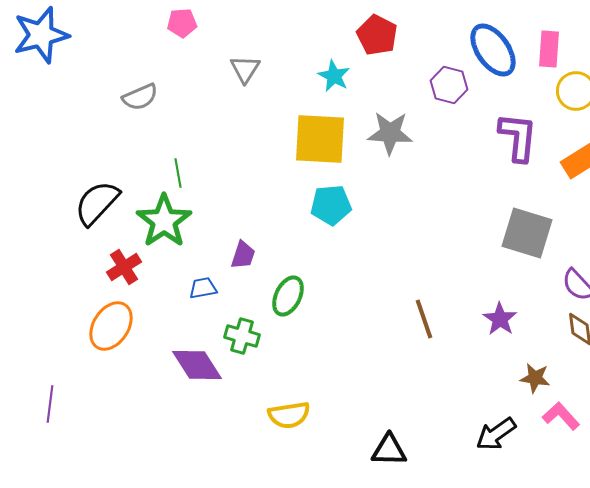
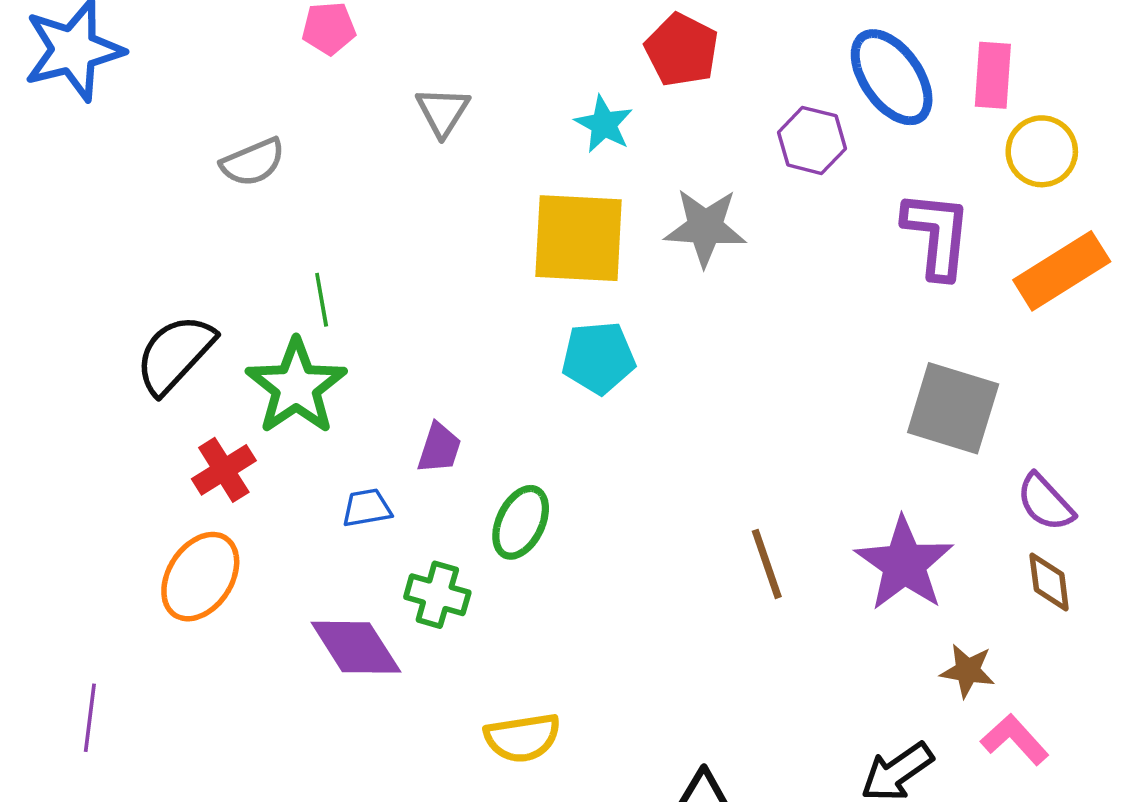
purple star: (500, 319) -> (904, 564), size x1.6

